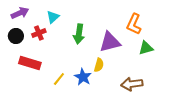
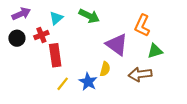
green arrow: (79, 34) -> (89, 16), moved, turned -72
purple triangle: (110, 42) -> (117, 45), turned 50
red rectangle: (30, 63) -> (55, 55), moved, turned 65
brown arrow: (132, 84) -> (140, 74), moved

